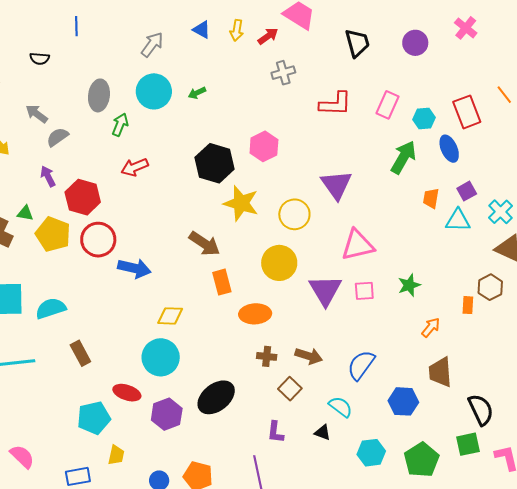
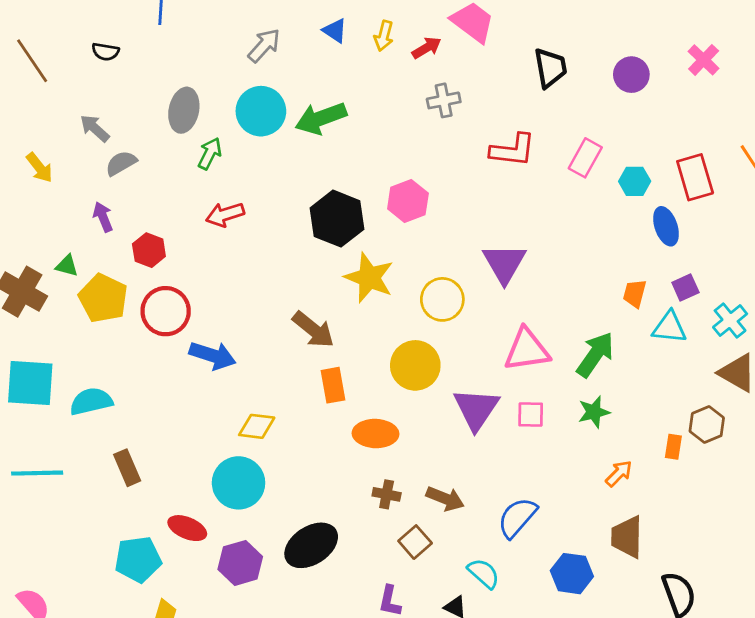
green arrow: (197, 93) -> (321, 118), size x2.0
green arrow: (403, 157) -> (595, 355), moved
red hexagon: (83, 197) -> (149, 250), size x0.7

